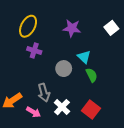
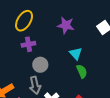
purple cross: (34, 51) -> (28, 44), turned -32
gray circle: (64, 69) -> (40, 65), moved

